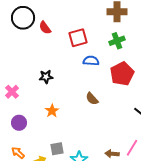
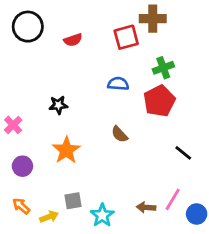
red semicircle: (45, 28) -> (73, 40), moved, turned -72
red square: (78, 38) -> (126, 37), moved
green cross: (117, 41) -> (163, 68), moved
orange star: (52, 111) -> (66, 150), size x1.5

